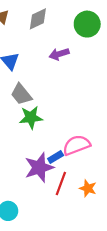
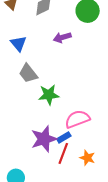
green star: (31, 117) -> (49, 95), moved
blue rectangle: (56, 157) -> (64, 137), moved

